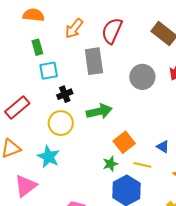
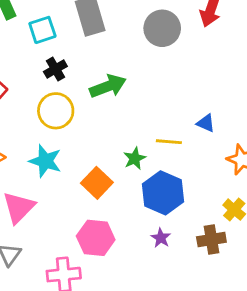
cyan square: (49, 71) -> (42, 30), moved
orange square: (124, 142) -> (97, 183), moved
yellow line: (142, 165) -> (169, 142), moved

